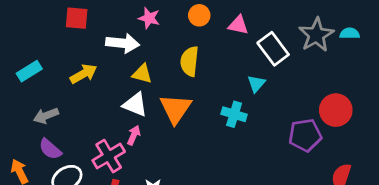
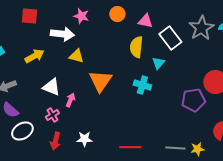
yellow semicircle: (189, 61) -> (136, 47), moved
white triangle: (135, 104) -> (51, 87), moved
pink cross: (109, 156) -> (52, 115), size x0.6

